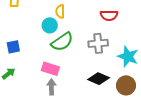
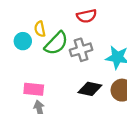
yellow semicircle: (60, 11) -> (40, 29), moved
green semicircle: (62, 42) -> (56, 43), moved

